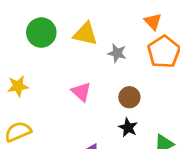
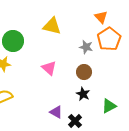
green circle: (41, 33) -> (13, 41), moved
gray star: (117, 53) -> (86, 47), moved

